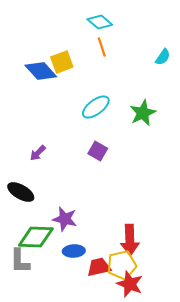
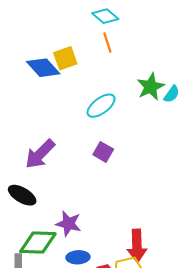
cyan semicircle: (163, 57) -> (172, 94), moved
green star: (143, 113) -> (151, 87), moved
purple arrow: (38, 153) -> (40, 154), size x1.8

